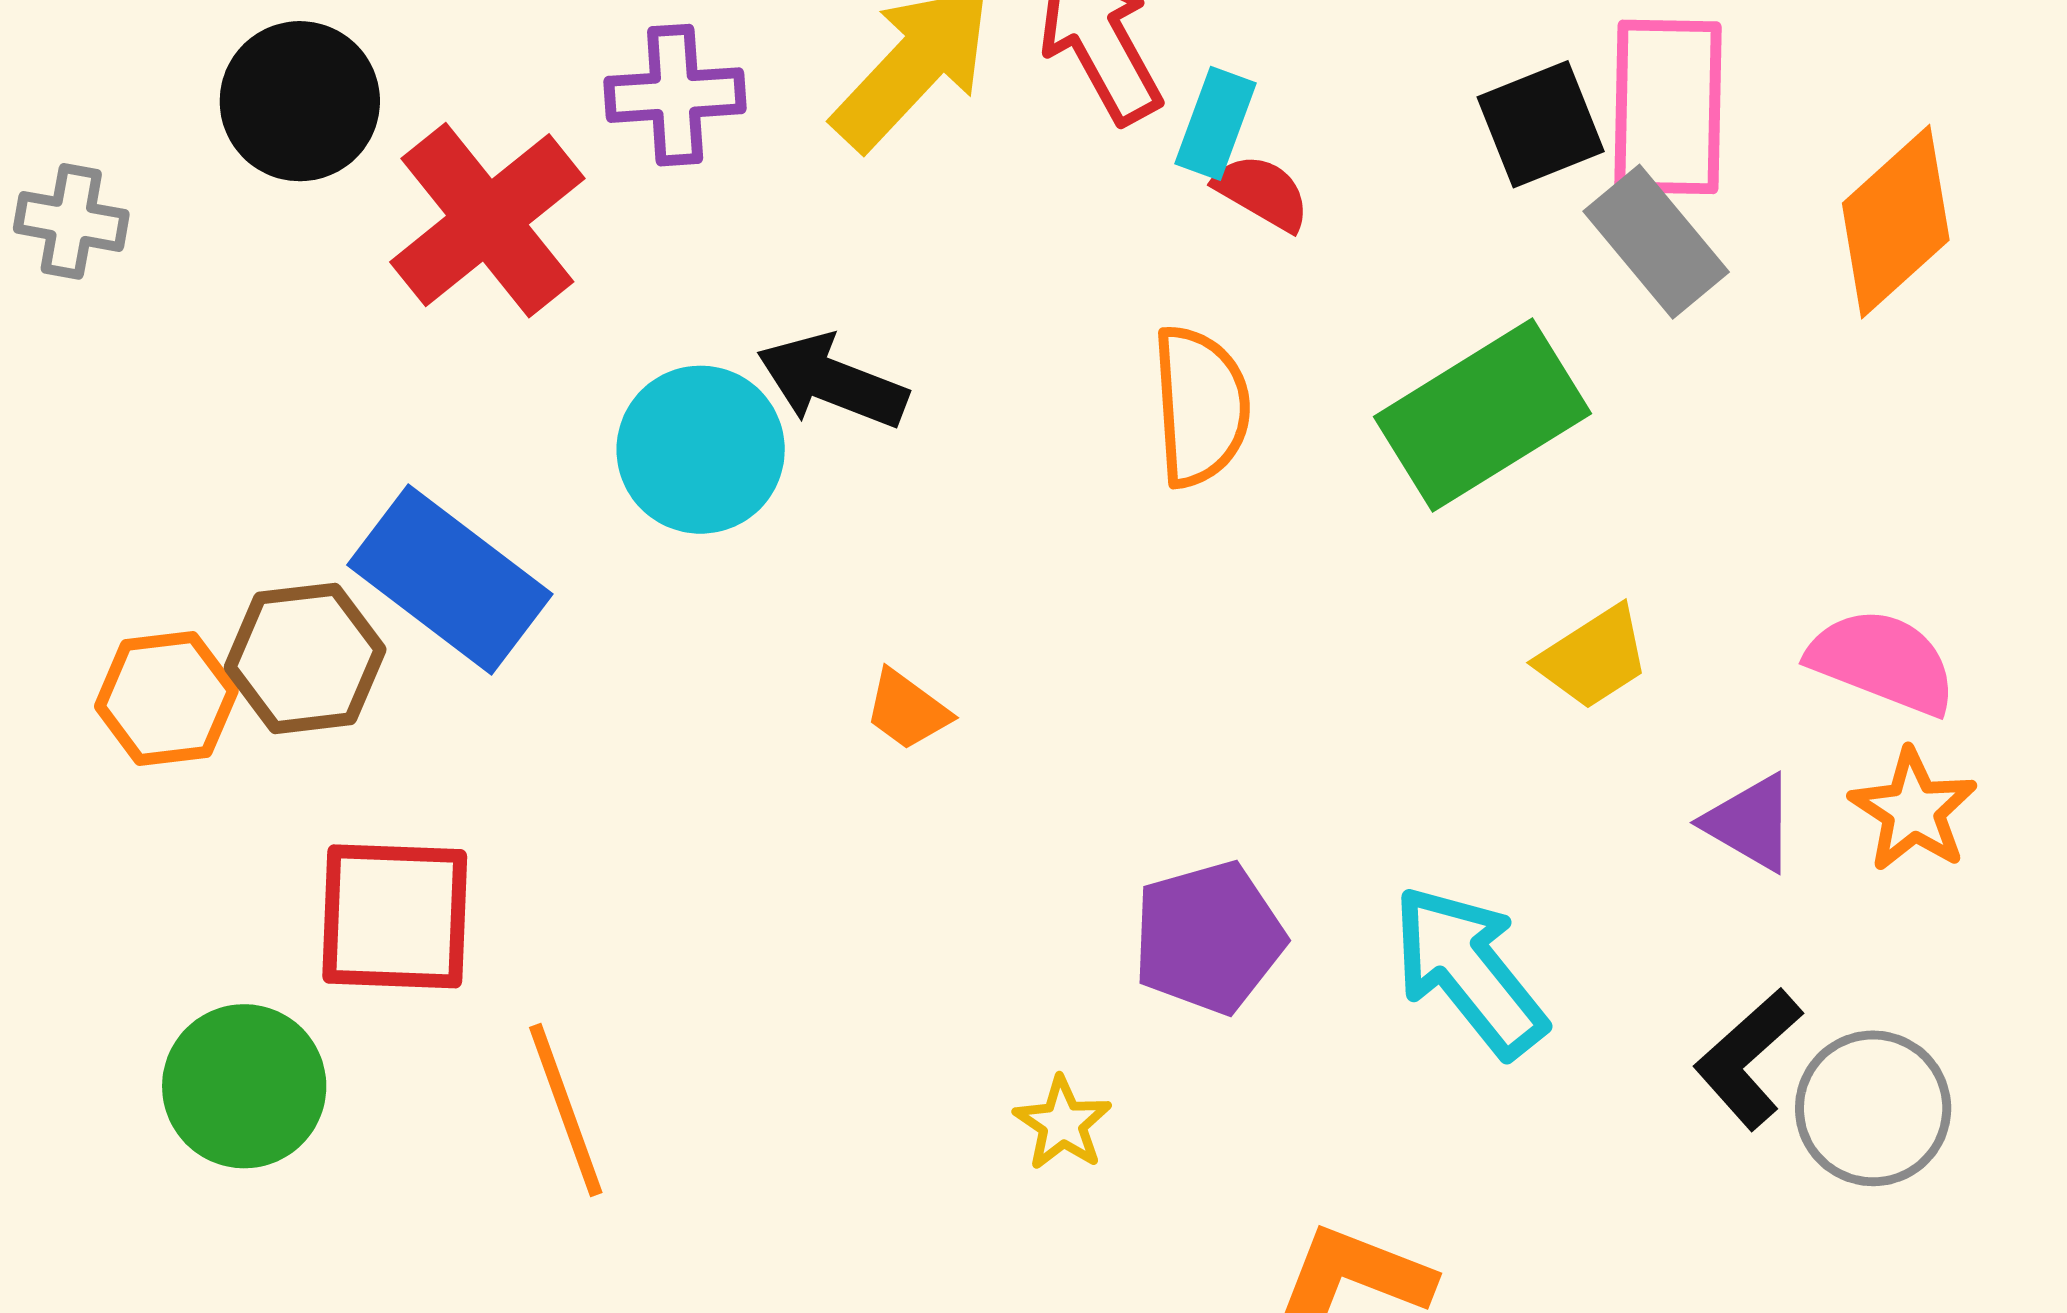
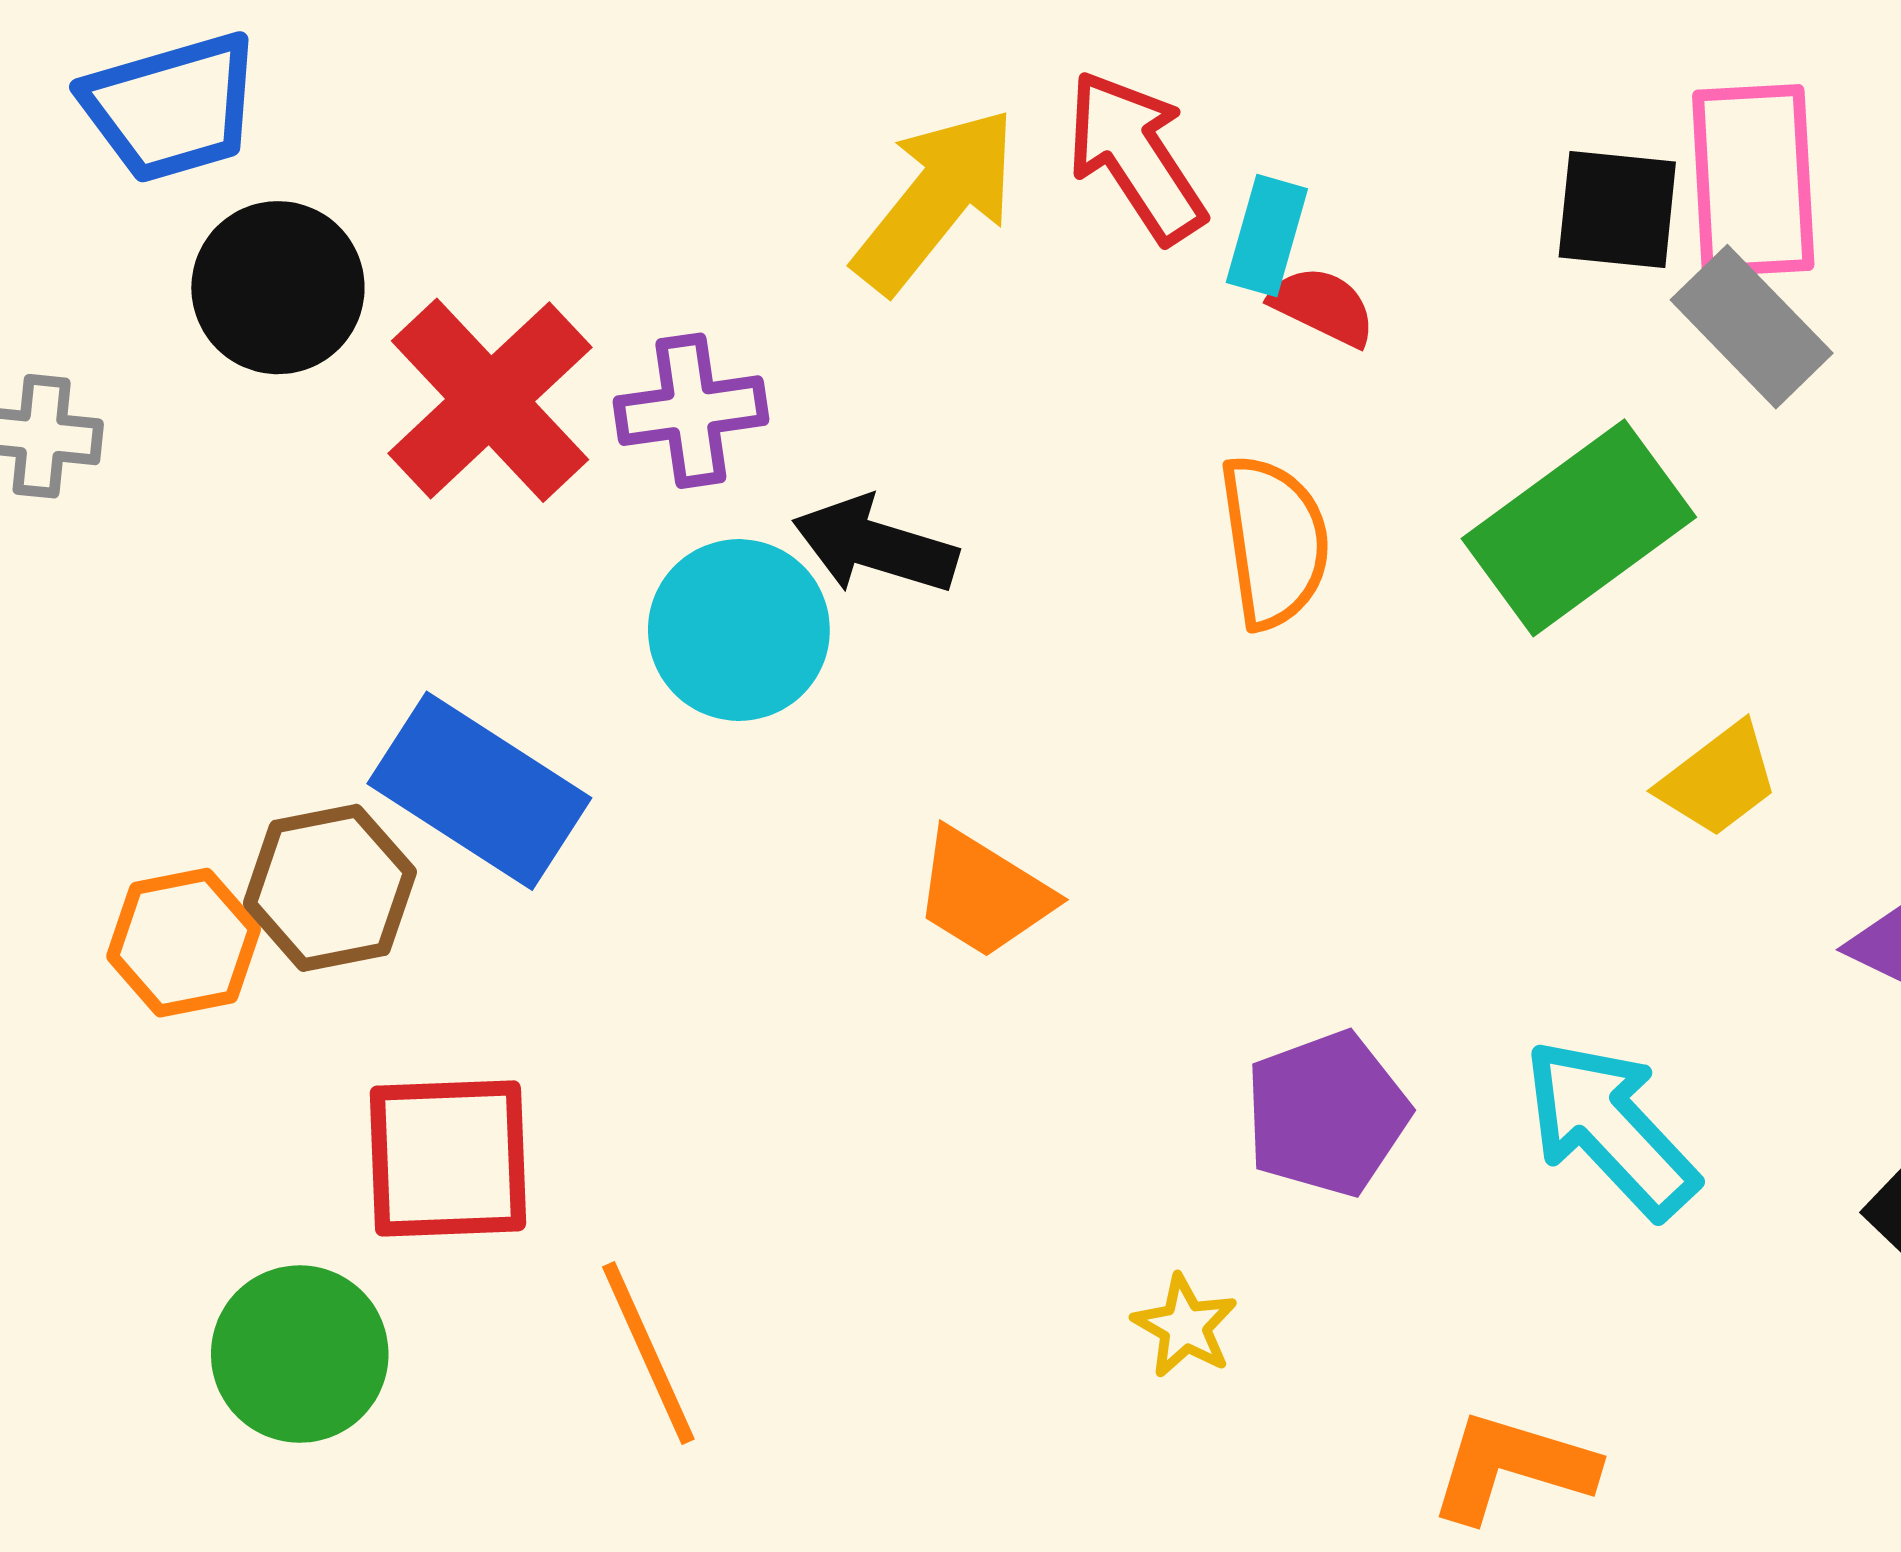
purple cross: (675, 95) -> (691, 411), moved
black square: (1541, 124) -> (1617, 210), turned 32
orange trapezoid: (907, 710) -> (983, 894), size x1.5

